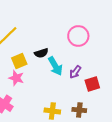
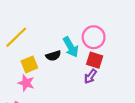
cyan arrow: (55, 66) -> (71, 47), moved
red square: (92, 84) -> (95, 60), moved, turned 35

